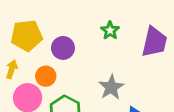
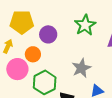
green star: (110, 30) -> (85, 25), size x1.5

